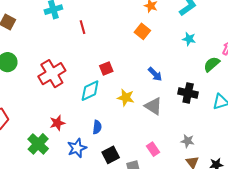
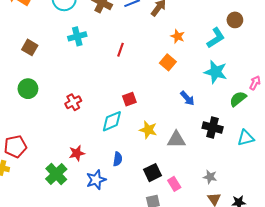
red line: (82, 27) -> (121, 50), moved, turned 32
cyan star: (189, 39) -> (216, 72), size x1.6
red cross: (52, 74) -> (73, 102), size x0.6
blue arrow: (155, 74) -> (187, 98), moved
gray triangle: (153, 106) -> (176, 140), turned -36
black square: (111, 155) -> (153, 173), moved

